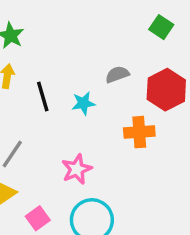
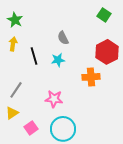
gray semicircle: (117, 74) -> (63, 38), moved, turned -96
pink star: (77, 169) -> (54, 99), turned 30

